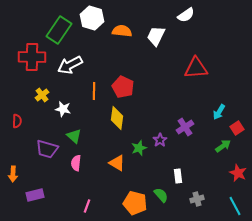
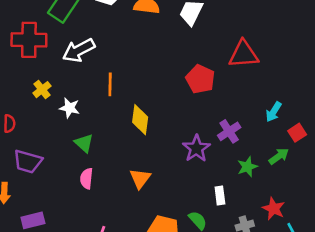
red pentagon: (123, 87) -> (200, 79), moved
purple star: (160, 140) -> (196, 148), size x1.5
green star: (139, 148) -> (247, 167), moved
purple trapezoid: (47, 149) -> (28, 162), moved
orange triangle: (117, 163) -> (140, 179), turned 36
red star: (238, 173) -> (274, 209), moved

